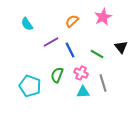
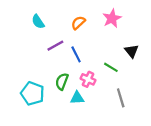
cyan semicircle: (27, 24) -> (38, 22), moved
green line: (97, 54) -> (111, 67), moved
gray line: (103, 83) -> (121, 98), moved
cyan triangle: (83, 92) -> (77, 98), moved

